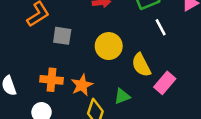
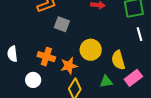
yellow circle: (109, 46) -> (91, 50), moved
green triangle: (122, 96) -> (106, 82), moved

